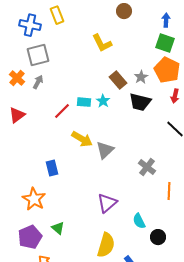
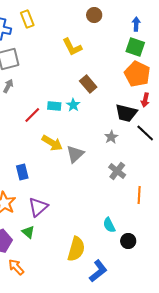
gray star: (141, 77) -> (111, 137), moved
black trapezoid: (140, 102) -> (126, 113), moved
purple triangle: (107, 203) -> (38, 207), moved

